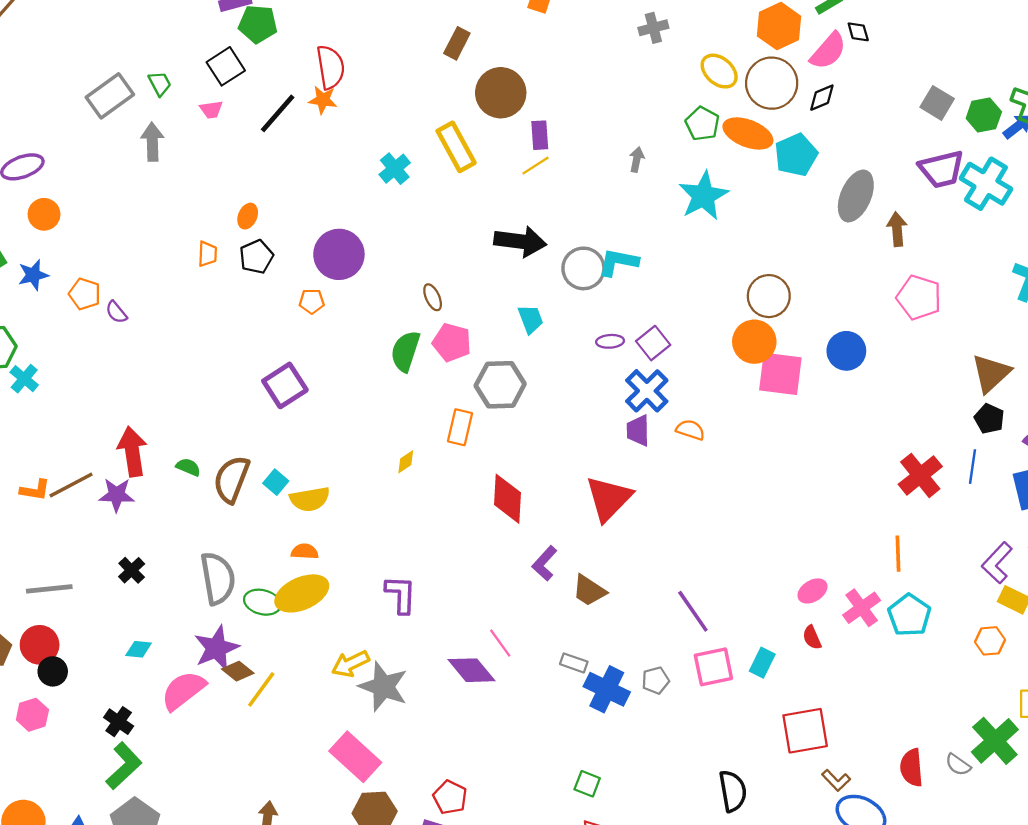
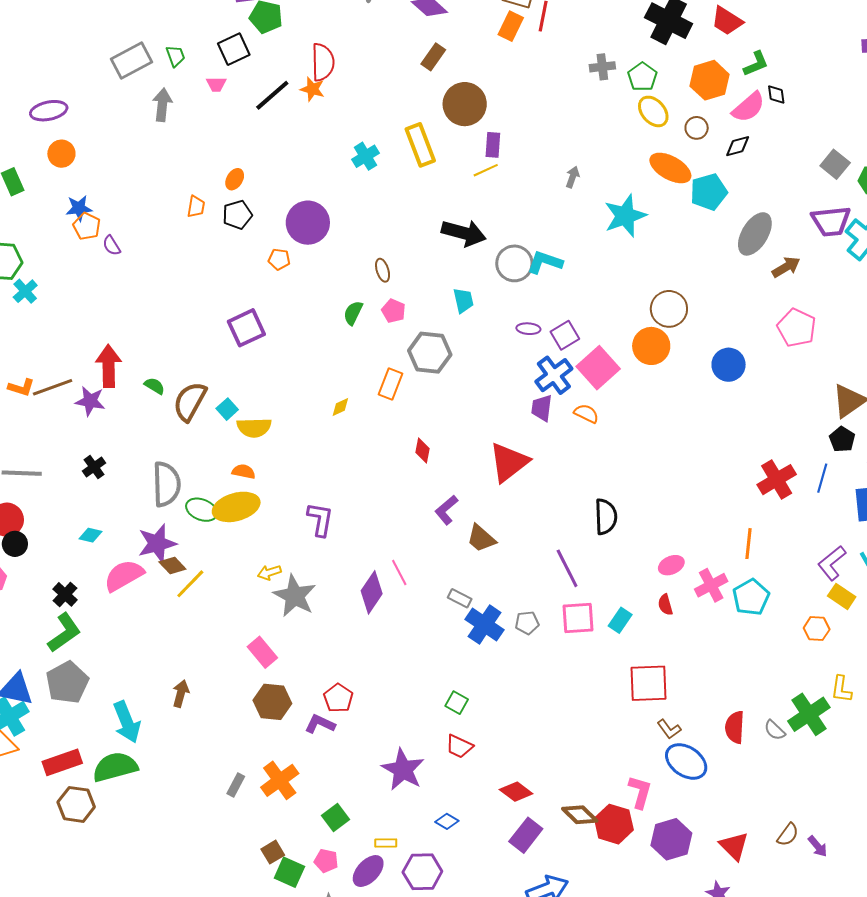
brown circle: (772, 83) -> (697, 128), size x0.5
green pentagon: (702, 124) -> (642, 77), moved
brown arrow: (897, 229) -> (786, 267), turned 56
blue star: (33, 275) -> (79, 208), moved
pink pentagon: (452, 342) -> (394, 311), size x0.7
green semicircle: (405, 351) -> (353, 313), size x0.7
pink square: (780, 374) -> (598, 368), moved, turned 33
red diamond: (508, 499) -> (423, 451), size x0.6
yellow arrow: (350, 664) -> (269, 573), size x0.7
purple diamond: (472, 670) -> (372, 592), turned 66
pink rectangle: (355, 757) -> (262, 652), size x0.7
black semicircle: (733, 791) -> (606, 517), moved

